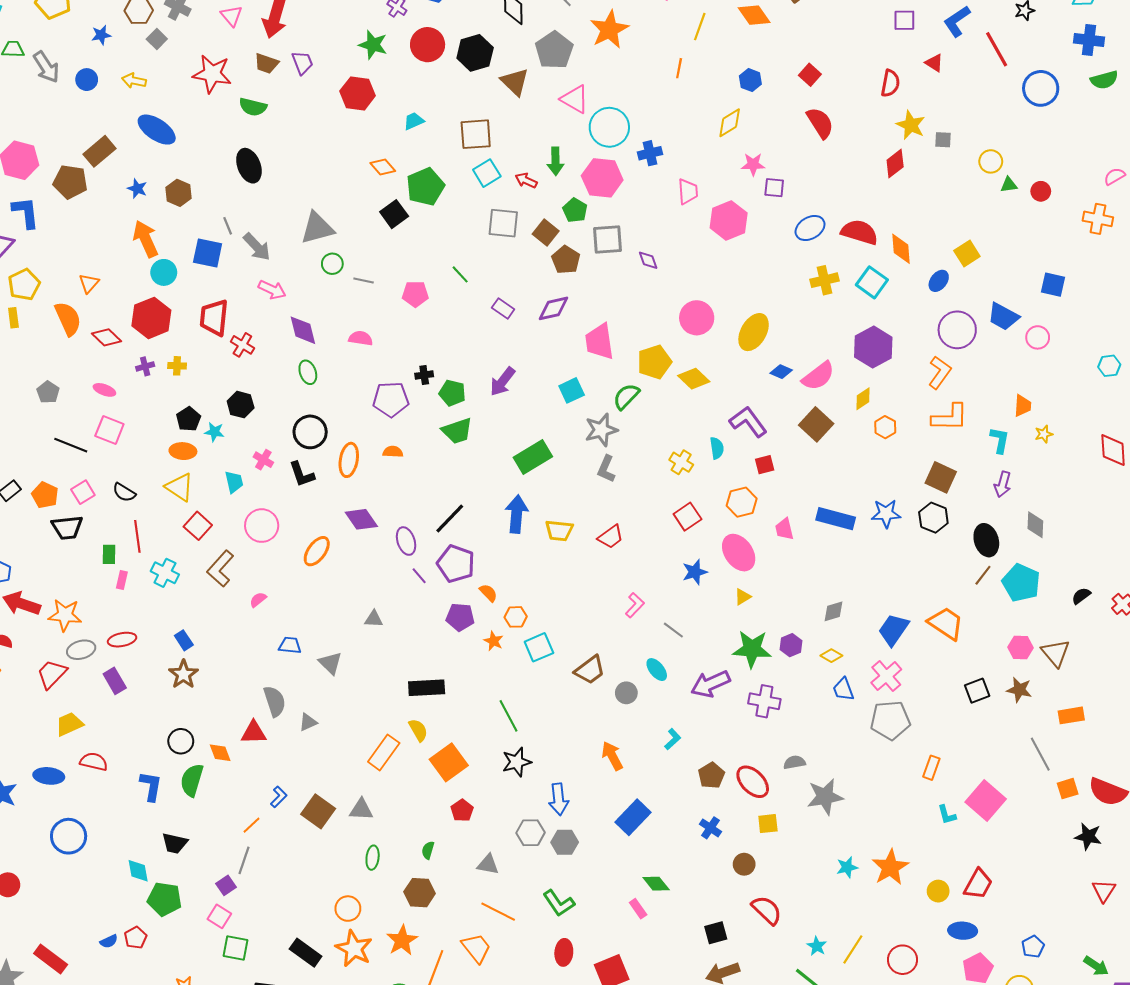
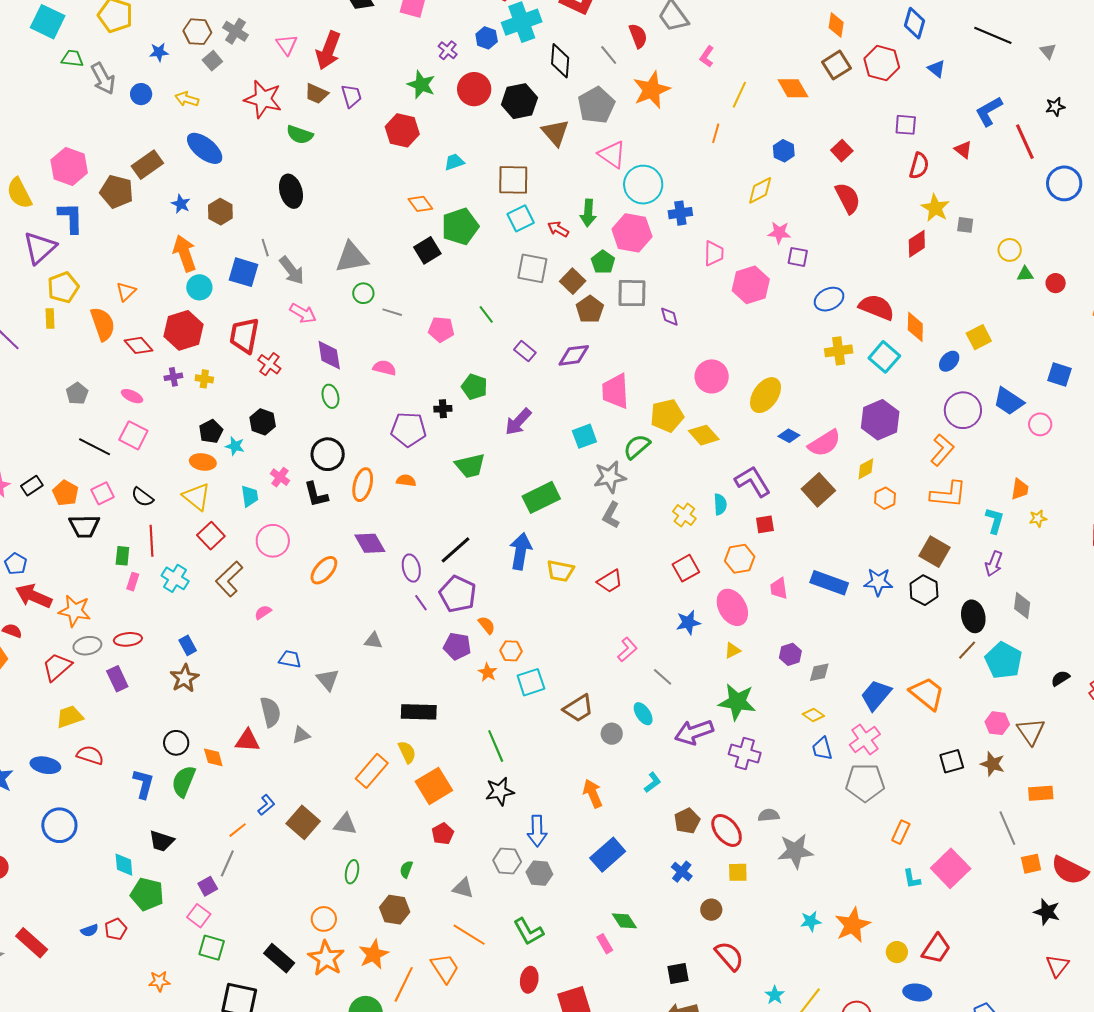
purple square: (904, 20) -> (906, 125), moved
green pentagon: (452, 393) -> (474, 387), moved
purple hexagon: (791, 645) -> (790, 654), moved

